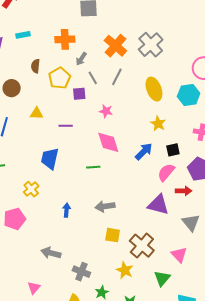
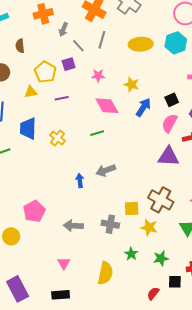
yellow pentagon: (60, 78) -> (45, 72), moved
yellow ellipse: (154, 89) -> (141, 44), turned -60
yellow star: (158, 124) -> (132, 85), moved
blue trapezoid: (50, 159) -> (28, 128), moved
yellow cross: (31, 189) -> (57, 138), moved
gray arrow: (105, 206) -> (106, 170), moved
pink pentagon: (15, 219) -> (34, 211), moved
yellow square: (113, 235) -> (132, 208), moved
gray cross: (81, 272) -> (110, 224), moved

